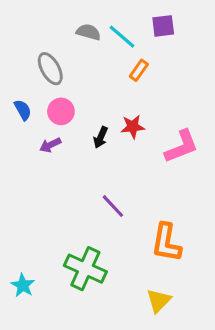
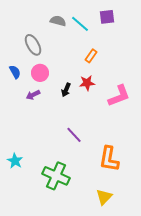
orange rectangle: (139, 70) -> (91, 56), moved
cyan star: (23, 285) -> (15, 161), moved

